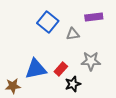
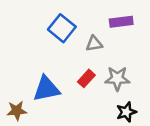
red rectangle: (61, 69) -> (86, 78), moved
black star: (73, 84) -> (126, 112), moved

